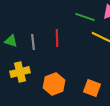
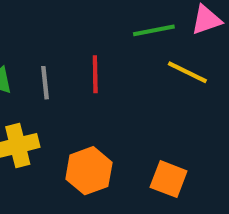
green line: (85, 17) -> (154, 30), turned -30

